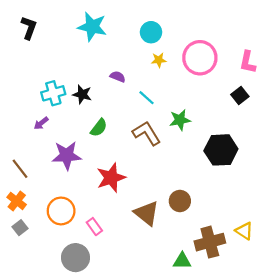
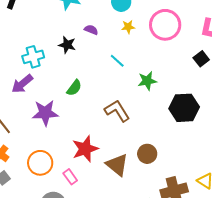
purple semicircle: (118, 77) -> (91, 30), moved
black star: (82, 94) -> (67, 45), moved
purple arrow: (41, 123) -> (22, 84), size x1.6
brown L-shape: (147, 133) -> (117, 111), moved
red star: (111, 178) -> (85, 149), moved

